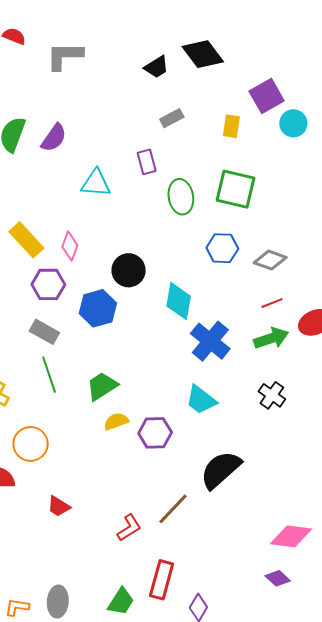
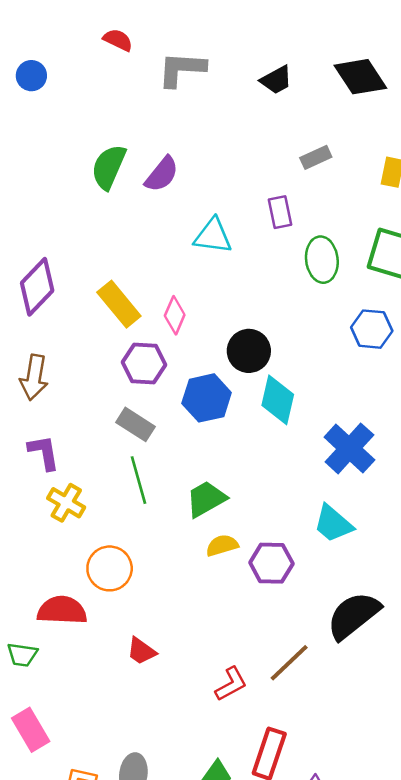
black trapezoid: (156, 67) -> (276, 80), moved
cyan diamond: (179, 301) -> (278, 400), moved

